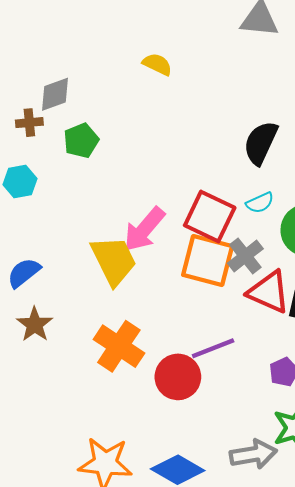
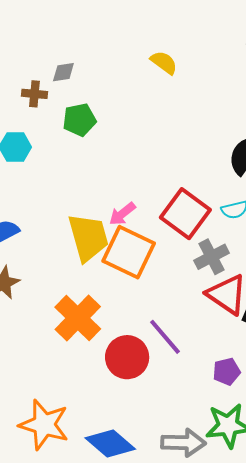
gray diamond: (55, 94) -> (63, 72), size x0.7
pink arrow: (144, 229) -> (122, 214), size x0.6
orange square: (208, 261) -> (129, 252), moved
purple line: (213, 348) -> (165, 337), turned 60

